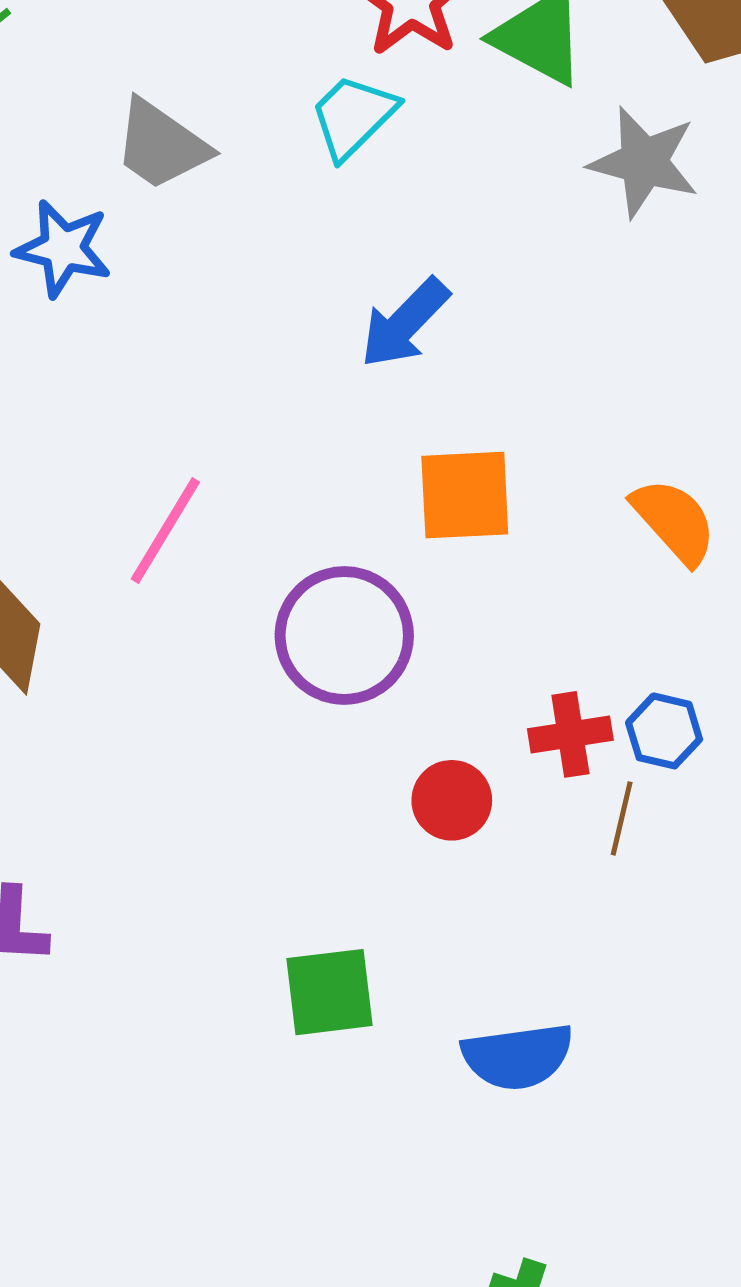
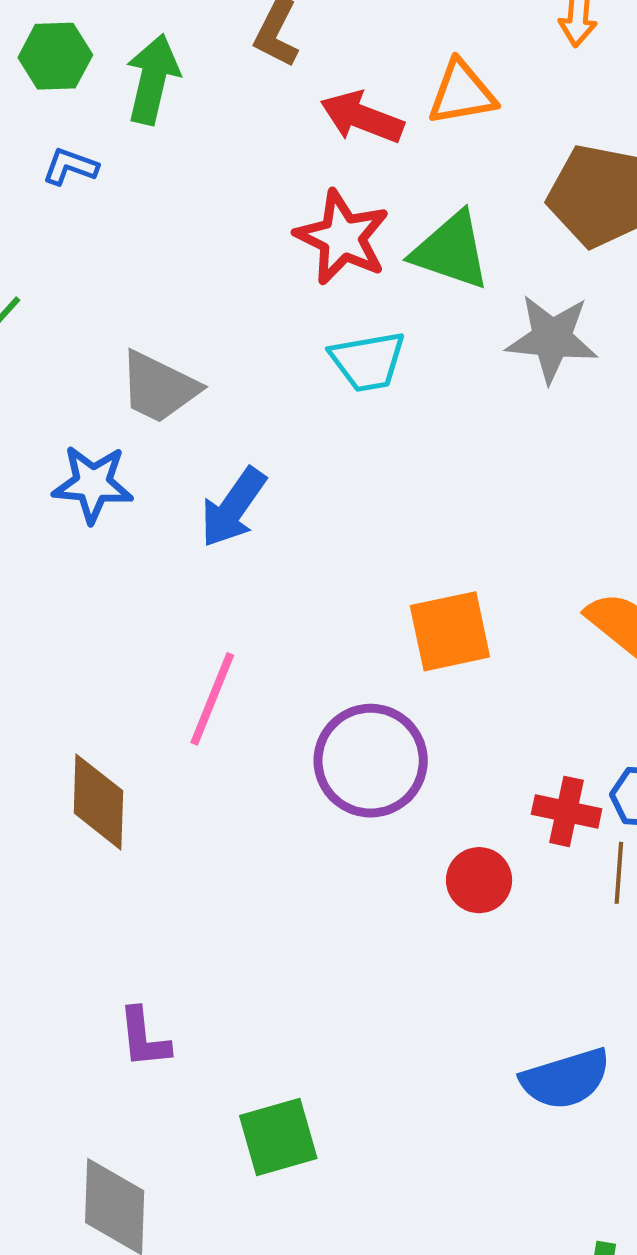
cyan trapezoid: (353, 116) -> (368, 361), moved, turned -136
blue arrow: (405, 323) -> (233, 507), moved
red cross: (570, 734) -> (567, 811), turned 30
green square: (329, 992) -> (278, 1137), moved

